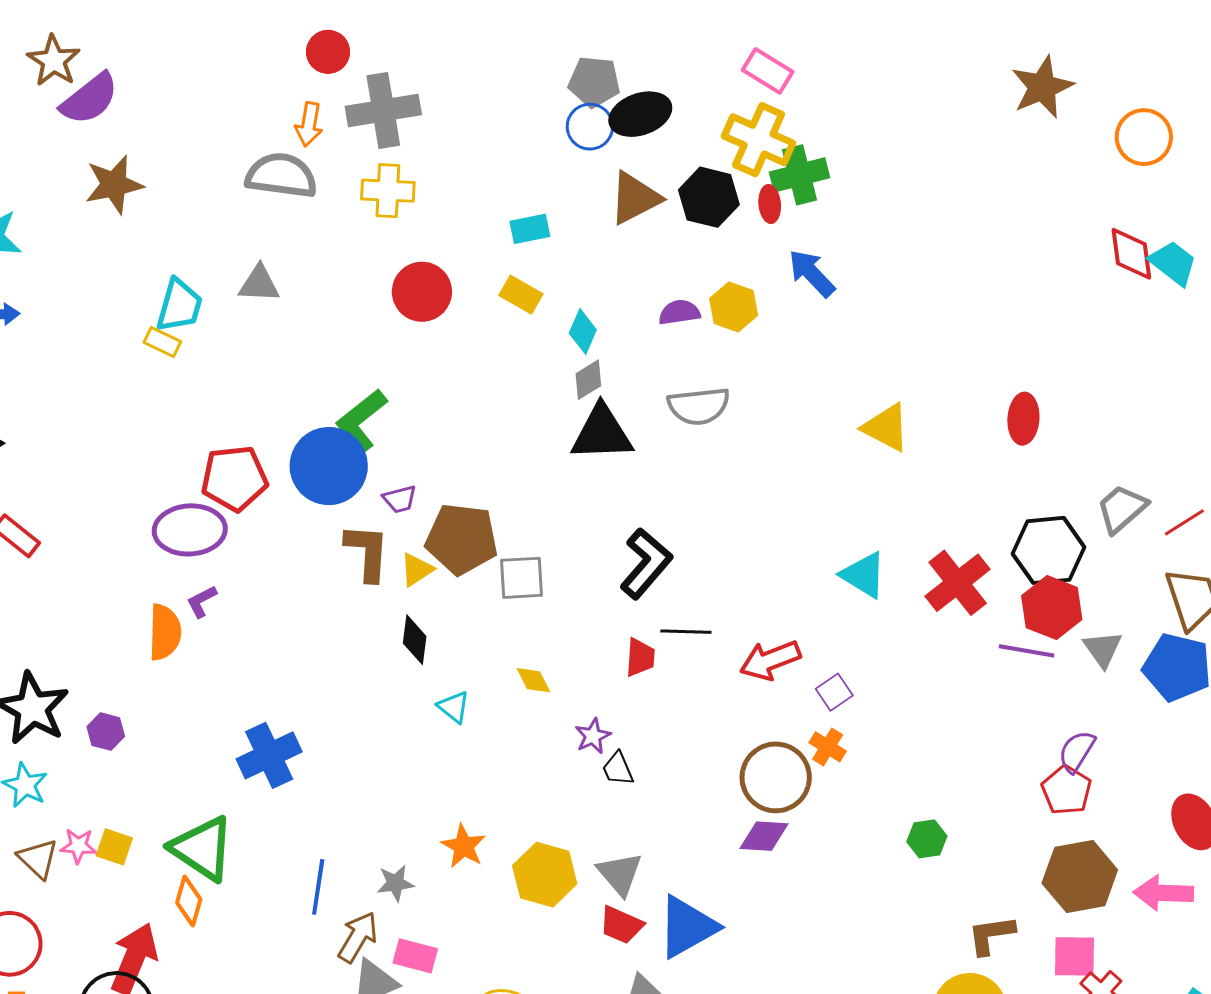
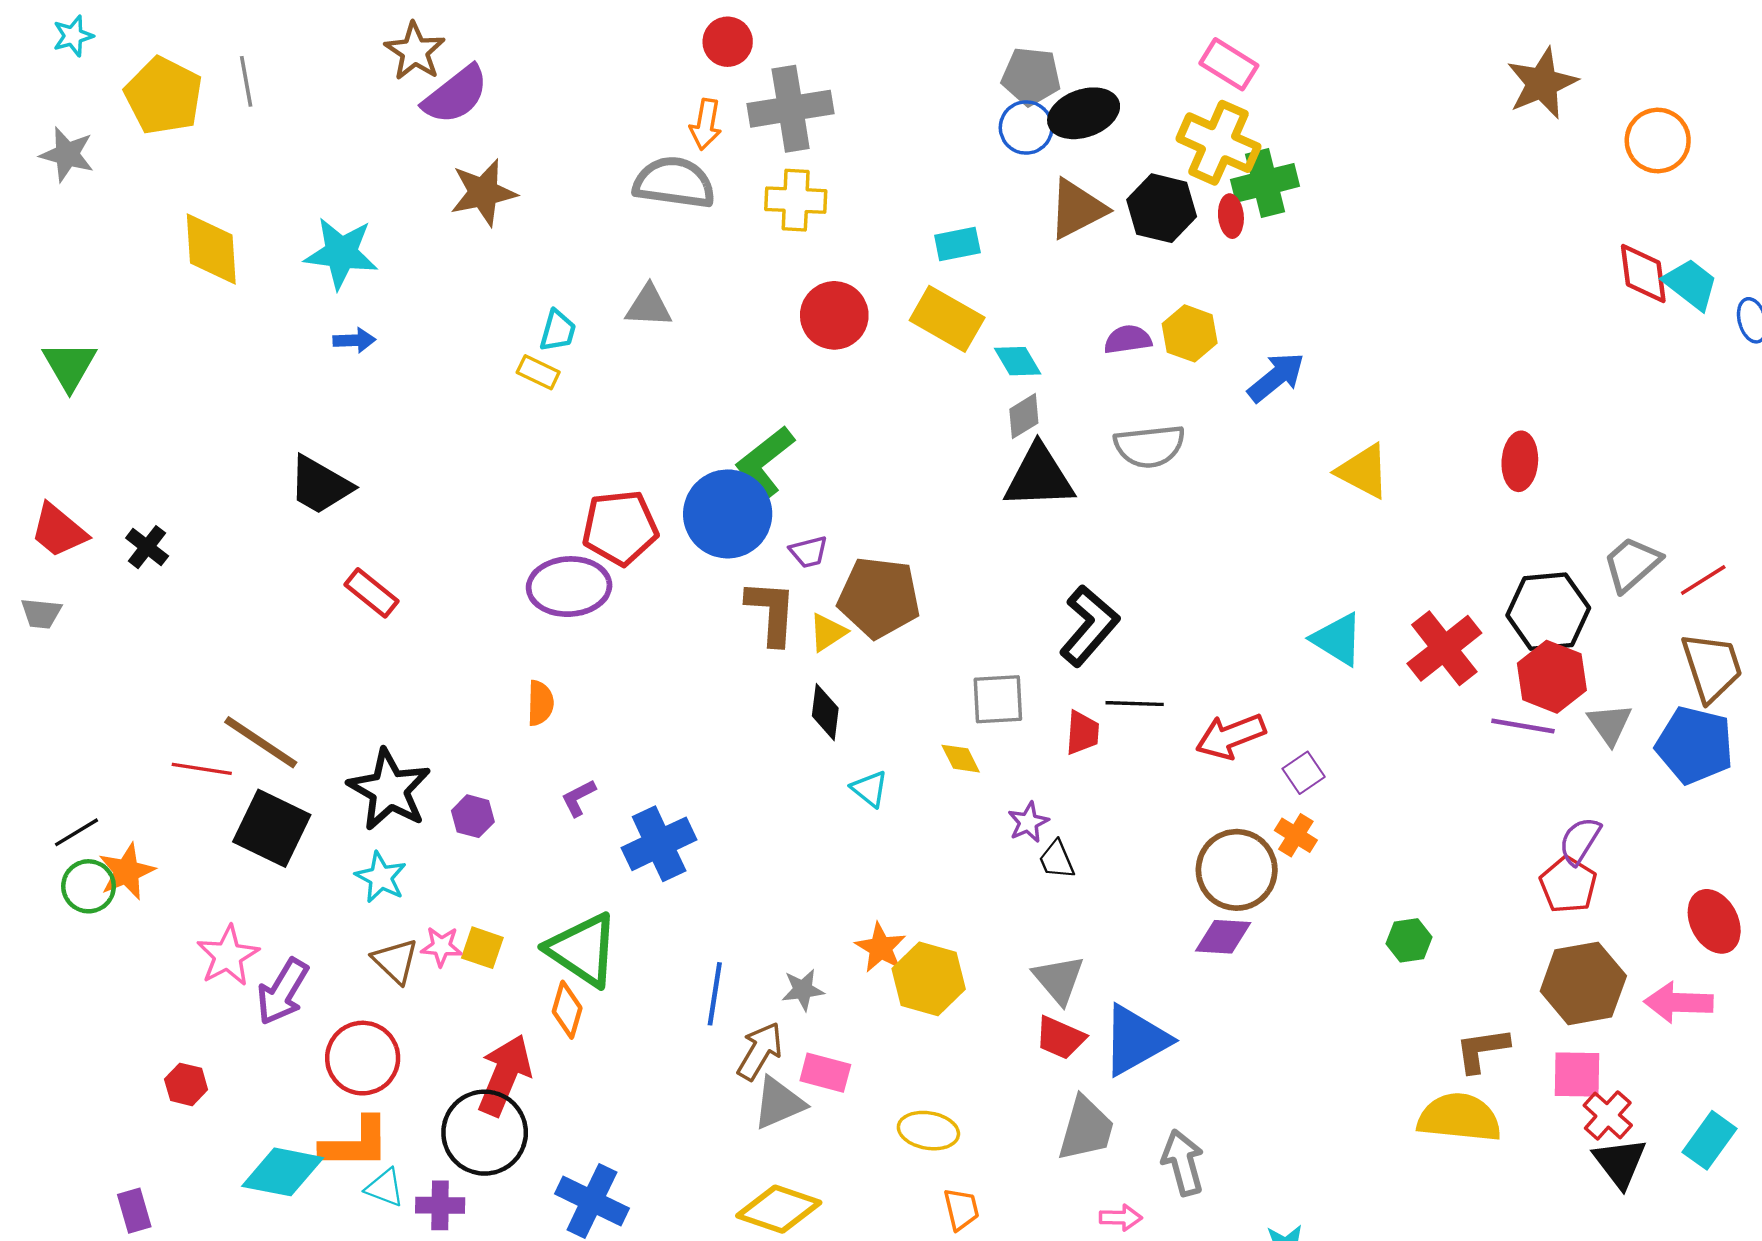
blue arrow: (812, 273) -> (1276, 377), moved, turned 94
yellow rectangle: (521, 295) -> (947, 319), size x1.5
cyan trapezoid: (179, 306) -> (558, 331), size x0.7
cyan diamond: (583, 332) -> (1018, 361), turned -54
gray square: (521, 578) -> (998, 699), moved
purple L-shape: (202, 601) -> (578, 798), moved
orange semicircle: (165, 632) -> (540, 703), size x0.7
yellow hexagon: (545, 875) -> (929, 979), moved

